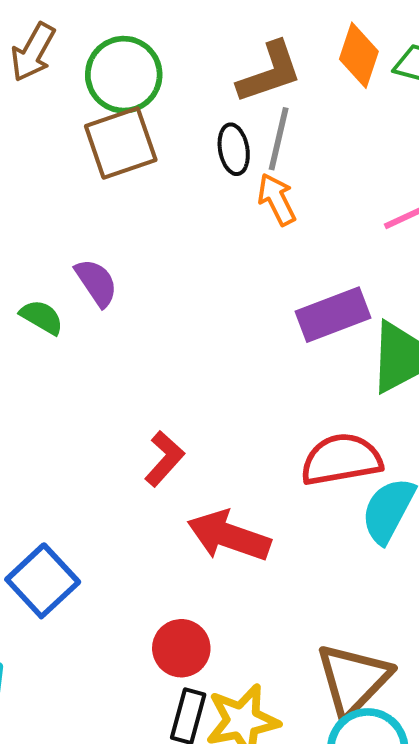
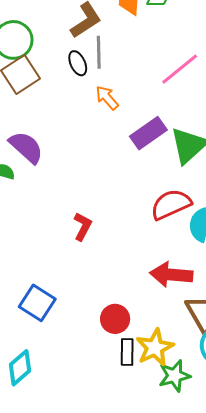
orange arrow: (277, 199) -> (107, 98), moved
purple semicircle: (96, 283) -> (26, 147), size x1.4
red arrow: (229, 536) -> (171, 275), moved

